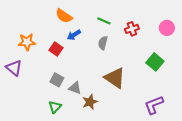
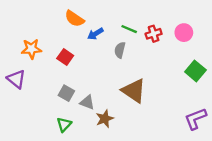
green line: (104, 21) -> (129, 29), moved
pink circle: (167, 28) -> (184, 33), moved
blue arrow: (74, 35) -> (95, 34), moved
green square: (155, 62) -> (195, 71), moved
purple L-shape: (154, 105) -> (195, 119), moved

